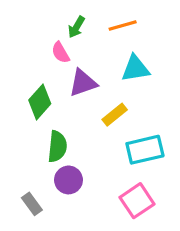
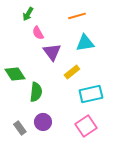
green arrow: (76, 27) -> (28, 14), moved
purple triangle: (83, 83) -> (52, 52), turned -48
green diamond: (40, 102) -> (15, 74), moved, turned -75
purple circle: (68, 180) -> (43, 122), moved

